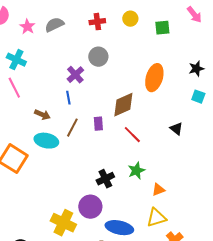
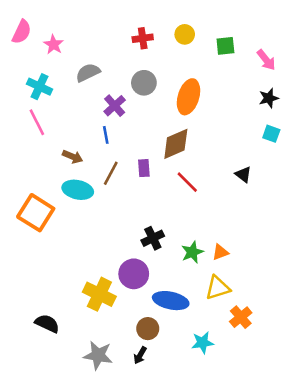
pink arrow: (194, 15) -> (266, 60), moved
gray semicircle: (54, 25) -> (88, 73), moved
orange ellipse: (154, 78) -> (188, 97), moved
green star: (136, 171) -> (192, 252), moved

